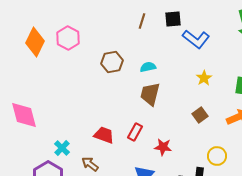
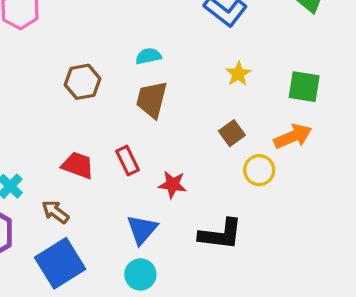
brown hexagon: (112, 62) -> (83, 82), moved
red rectangle: (135, 132) -> (128, 160), turned -54
yellow circle: (217, 156) -> (259, 170), moved

